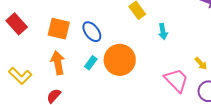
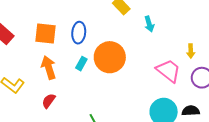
blue ellipse: (92, 32) -> (79, 33), turned 50
yellow arrow: (201, 63) -> (191, 51), turned 48

